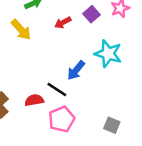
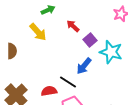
purple square: (91, 14) -> (90, 40), moved
red arrow: (63, 23) -> (73, 26), turned 72

